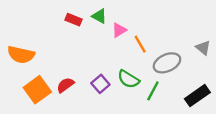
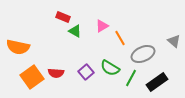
green triangle: (99, 16) -> (75, 31), moved
red semicircle: (65, 85) -> (56, 73), turned -140
black rectangle: (197, 96) -> (157, 82), moved

